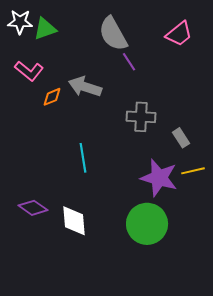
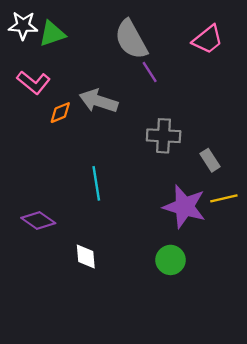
purple diamond: (33, 208) -> (38, 221), moved
white diamond: (74, 221) -> (86, 256), size x0.7
green circle: (147, 224) -> (171, 260), size x0.6

